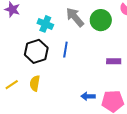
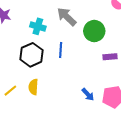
green circle: (101, 20) -> (94, 31), moved
blue arrow: (88, 96) -> (88, 95), turned -128

